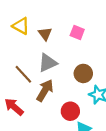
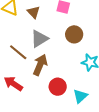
brown circle: (83, 73) -> (74, 34), moved
red circle: (70, 111) -> (58, 87), moved

